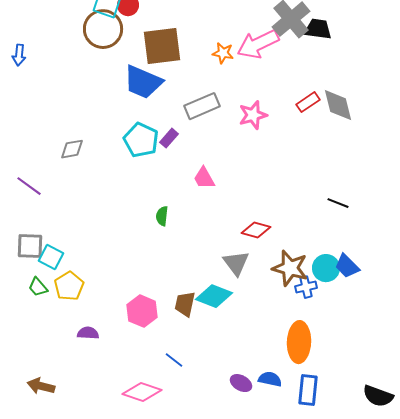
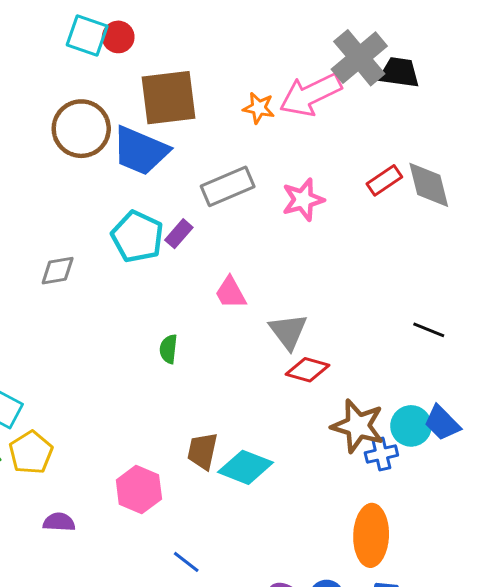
brown circle: (103, 29) -> (81, 129), moved
gray diamond: (72, 149) -> (58, 271), moved
gray triangle: (236, 263) -> (288, 331), moved
brown trapezoid: (185, 304) -> (202, 451), moved

